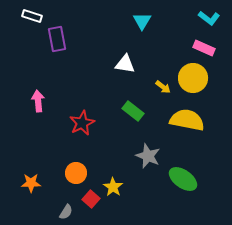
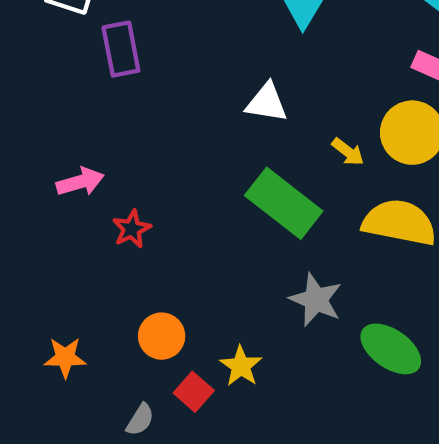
pink arrow: (38, 101) -> (80, 182), turned 80
green rectangle: (133, 111) -> (284, 203), size x1.6
red star: (82, 123) -> (132, 229), moved, size x0.7

